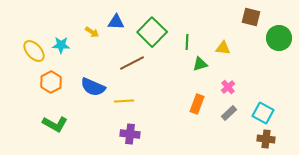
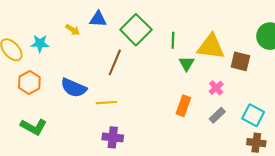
brown square: (251, 17) -> (240, 61), moved
yellow triangle: (223, 48) -> (211, 47), size x1.8
brown line: (132, 63) -> (115, 62), turned -40
green triangle: (200, 64) -> (187, 64), turned -42

